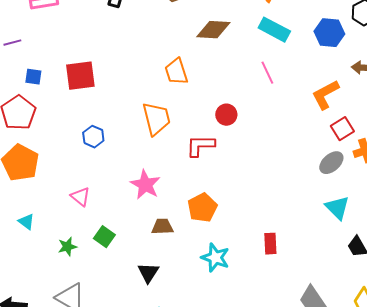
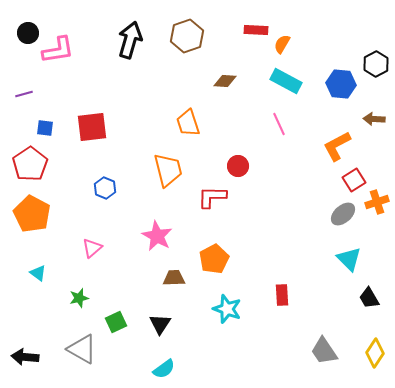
brown diamond: (213, 30) -> (225, 81), size x0.7
pink triangle: (80, 197) -> (92, 248), turned 40
green square: (104, 237) -> (116, 322), moved, turned 30

